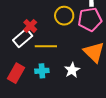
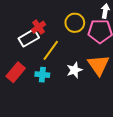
yellow line: (46, 46) -> (51, 50), turned -65
white star: (72, 70) -> (74, 70), moved

